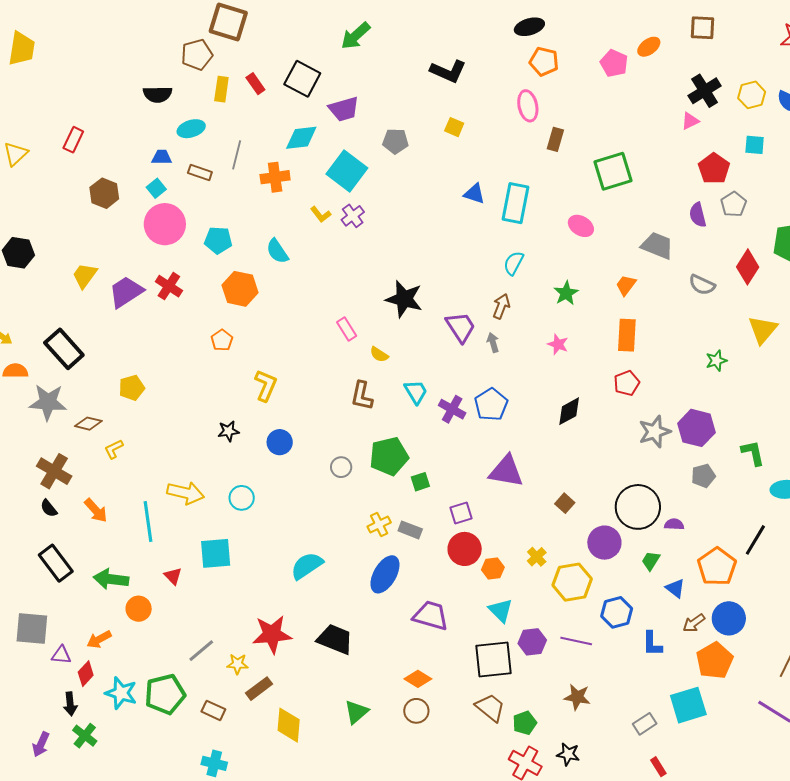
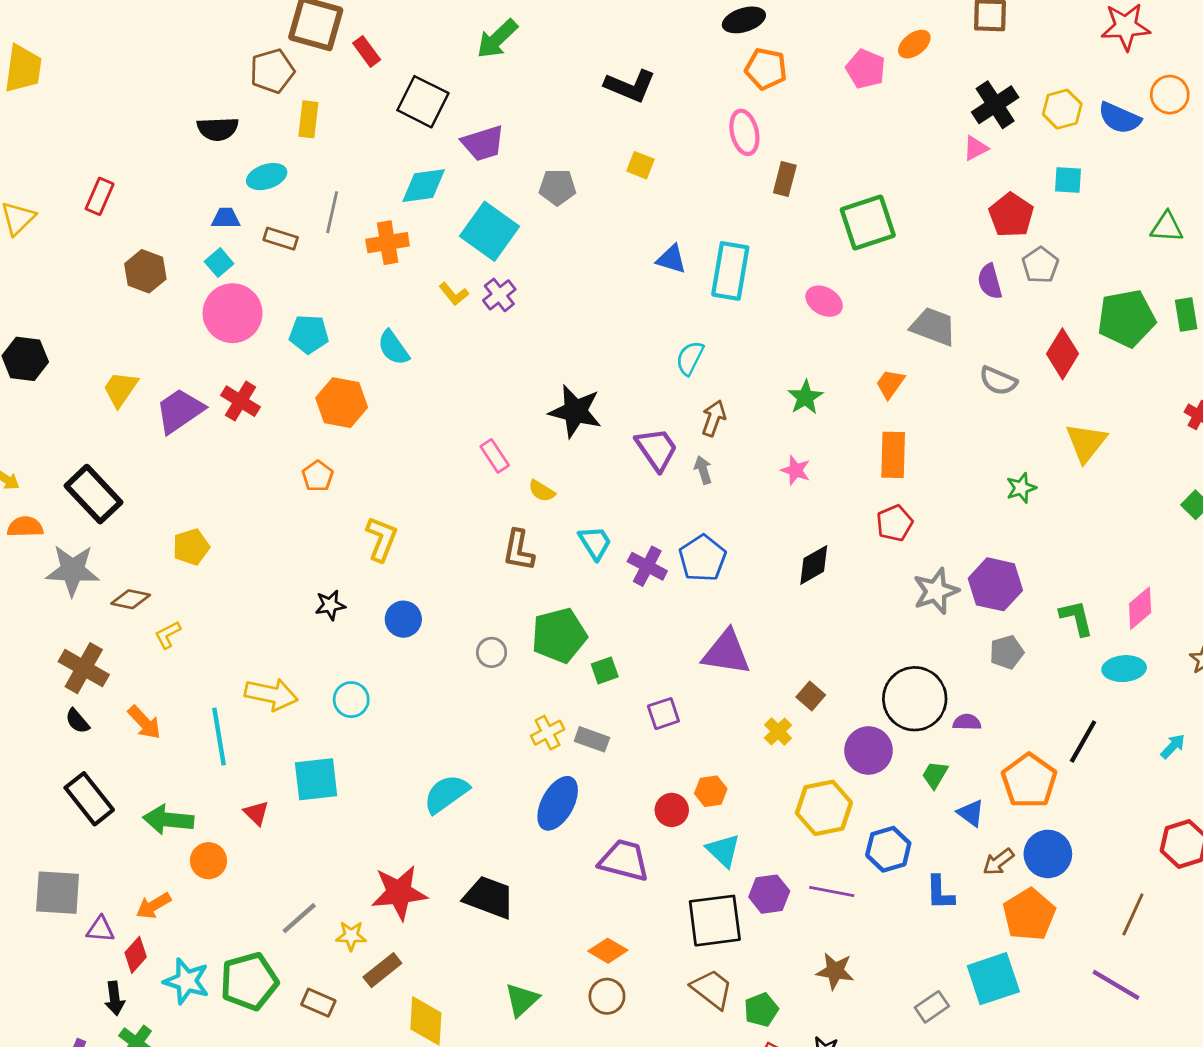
red rectangle: (255, 84) -> (367, 51), moved
cyan semicircle: (514, 263) -> (690, 358), moved
red circle: (465, 549) -> (672, 810), moved, size x0.7
yellow cross: (537, 557) -> (778, 731), moved

